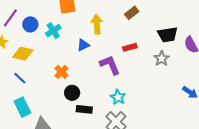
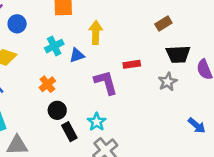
brown rectangle: (132, 13) -> (163, 23), moved
cyan cross: (53, 31) -> (54, 46), moved
cyan star: (118, 97) -> (97, 122), moved
black rectangle: (84, 109) -> (69, 132), turned 49

